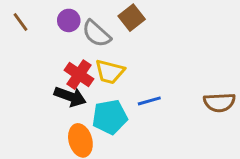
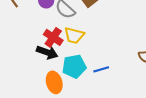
blue line: (149, 101) -> (101, 69), moved

